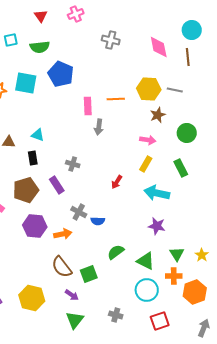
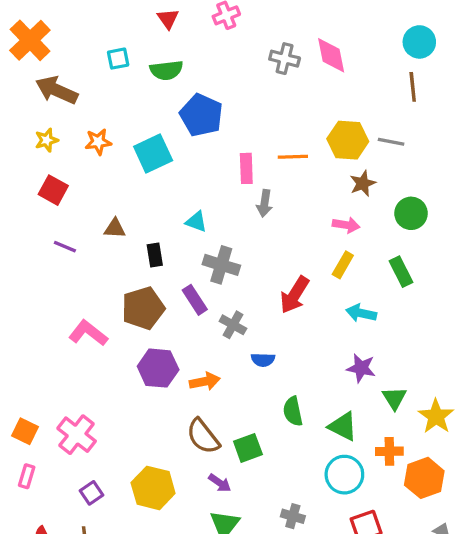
pink diamond: (159, 47) -> (331, 55), moved
cyan square: (26, 83) -> (153, 153), moved, turned -35
cyan triangle: (38, 135) -> (196, 222), moved
gray cross: (73, 164) -> (221, 265), size x1.5
red arrow: (117, 182) -> (295, 295), size x1.6
cyan arrow: (157, 193) -> (361, 313), size x0.7
gray cross: (79, 212) -> (233, 325), moved
green semicircle: (116, 252) -> (293, 411), turned -66
green triangle: (177, 254) -> (394, 398), moved
yellow star: (202, 255) -> (436, 416), size x1.5

